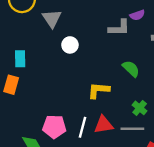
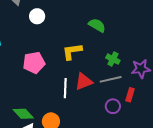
pink pentagon: (54, 127) -> (34, 63), moved

